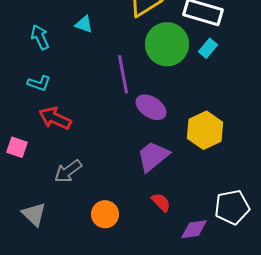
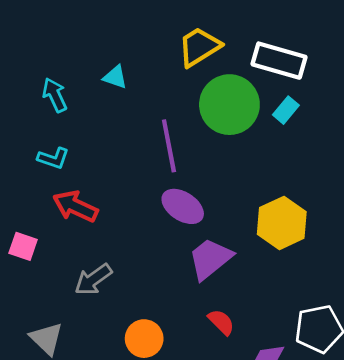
purple ellipse: (151, 107) -> (183, 206), moved

